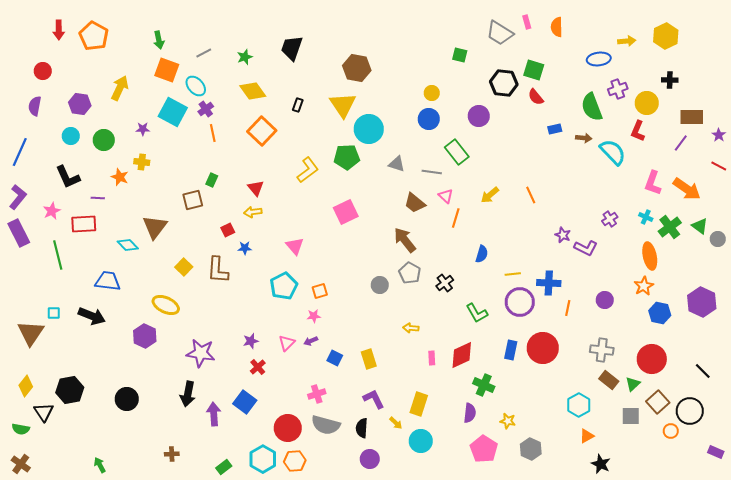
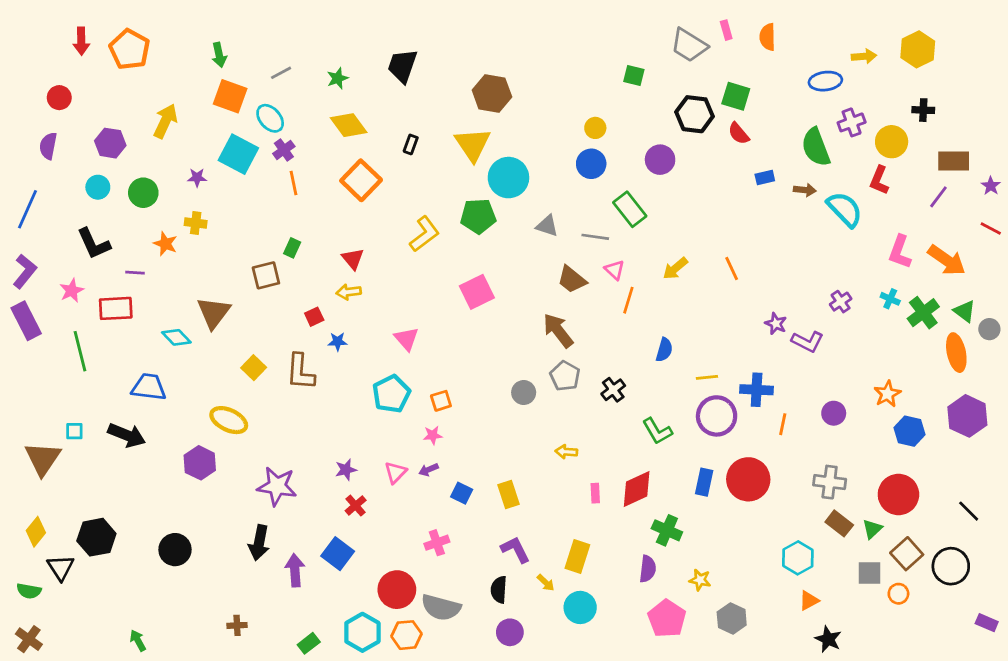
orange ellipse: (650, 256) -> (956, 353), moved
gray semicircle: (326, 425) -> (441, 607), moved
orange circle: (671, 431) -> (898, 594), moved

